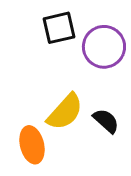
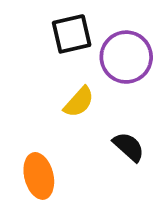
yellow semicircle: (65, 112) -> (79, 102), moved, size x0.7

